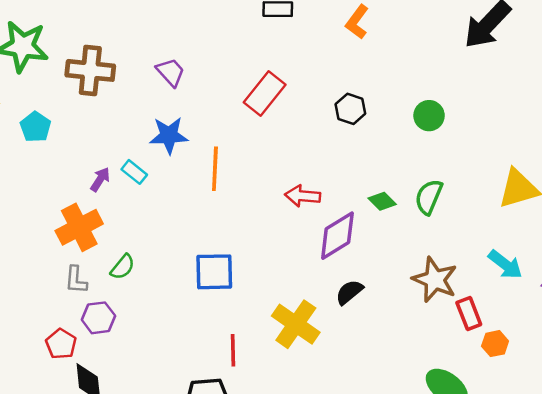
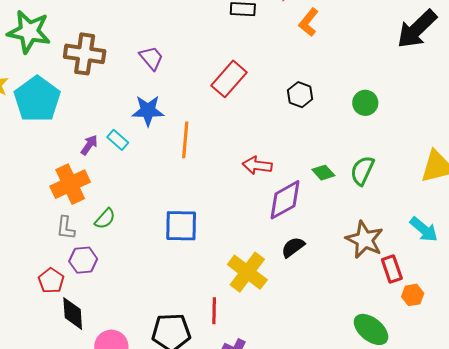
cyan pentagon: (35, 127) -> (37, 99), size x1.8
red line: (233, 350) -> (214, 311), moved

